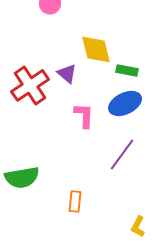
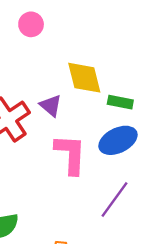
pink L-shape: (84, 115) -> (70, 154), size x1.4

